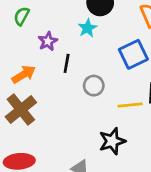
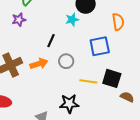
purple star: (48, 41) -> (19, 20), moved
orange arrow: (24, 74) -> (39, 64), moved

